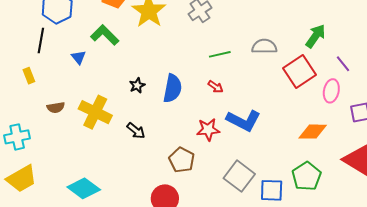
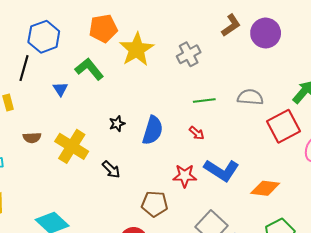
orange diamond: (313, 132) -> (265, 188), moved
brown pentagon: (182, 160) -> (155, 204), turned -30

